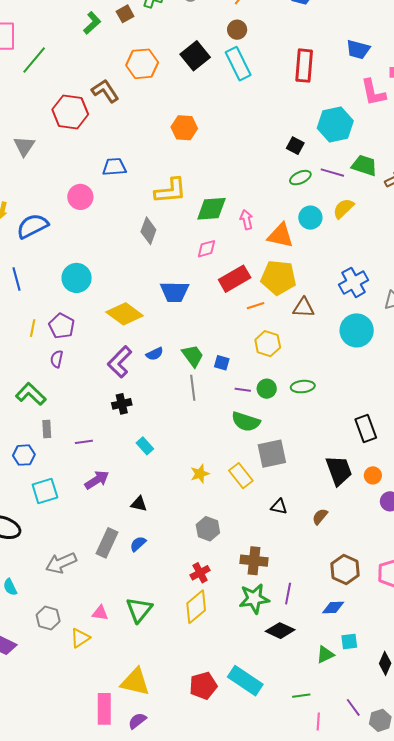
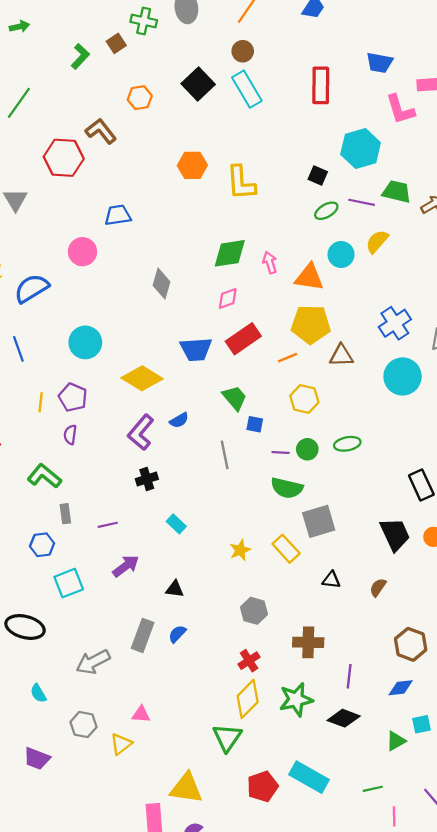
orange hexagon: (142, 64) -> (140, 98), size x0.7
yellow L-shape: (170, 191) -> (241, 183), moved, turned 96
red rectangle: (235, 279) -> (243, 339), moved
green trapezoid: (193, 356) -> (235, 398), moved
green star: (254, 599) -> (296, 700), moved
green triangle: (139, 610) -> (227, 738), moved

